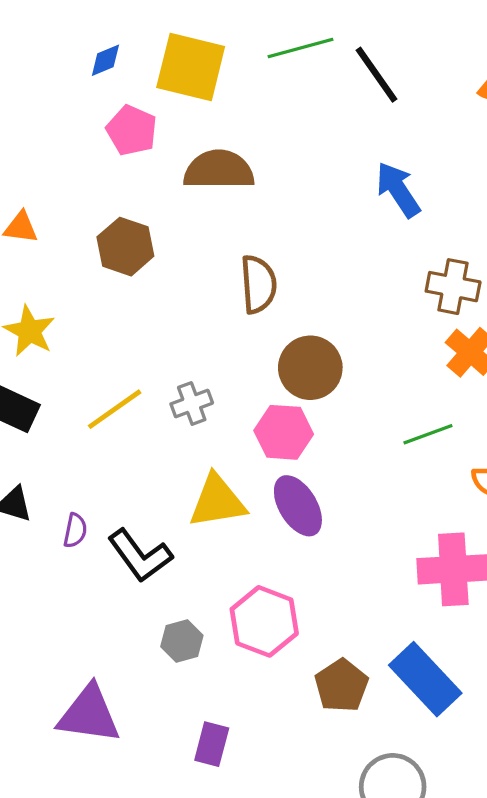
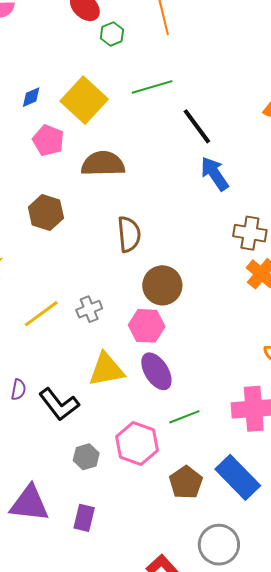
yellow square: (191, 67) -> (84, 100), turned 30
black line: (376, 75) -> (197, 126), moved
green line: (428, 434) -> (184, 417), moved
purple rectangle: (212, 744) -> (84, 518), moved

